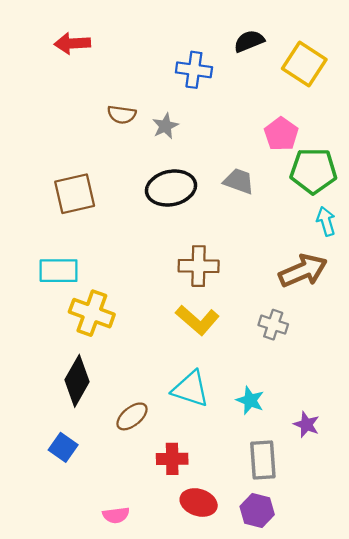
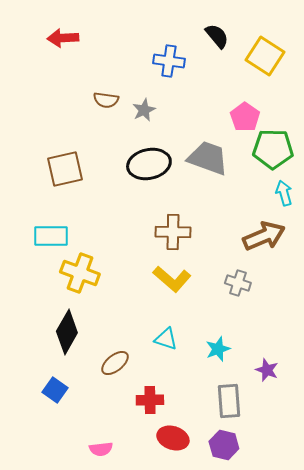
black semicircle: (249, 41) -> (217, 36), turned 72
gray trapezoid: (239, 181) -> (208, 158), size x1.5
cyan triangle: (191, 389) -> (166, 339), size x0.7
cyan star: (250, 400) -> (218, 349), turned 30

